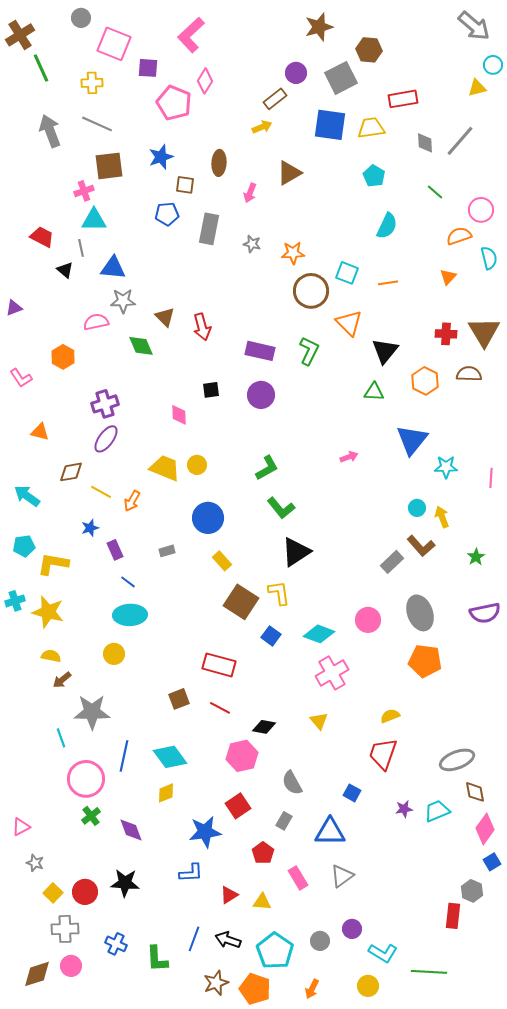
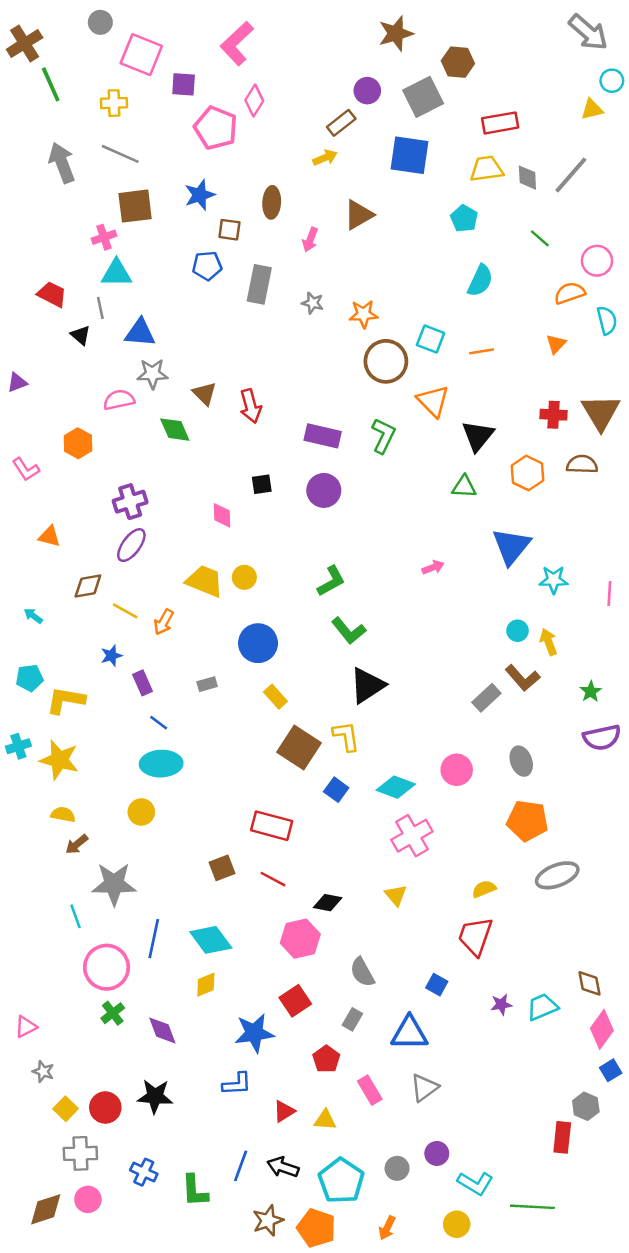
yellow trapezoid: (371, 128) -> (486, 169), moved
cyan arrow: (27, 496) -> (33, 616), size x0.6
gray ellipse: (420, 613) -> (521, 761), size x0.7
purple semicircle: (485, 613) -> (602, 738), moved
gray ellipse: (457, 760) -> (557, 875), moved

